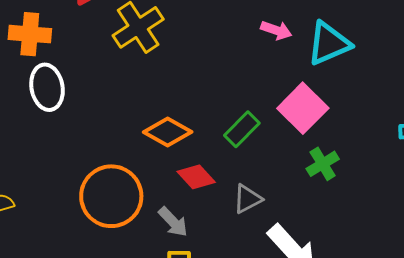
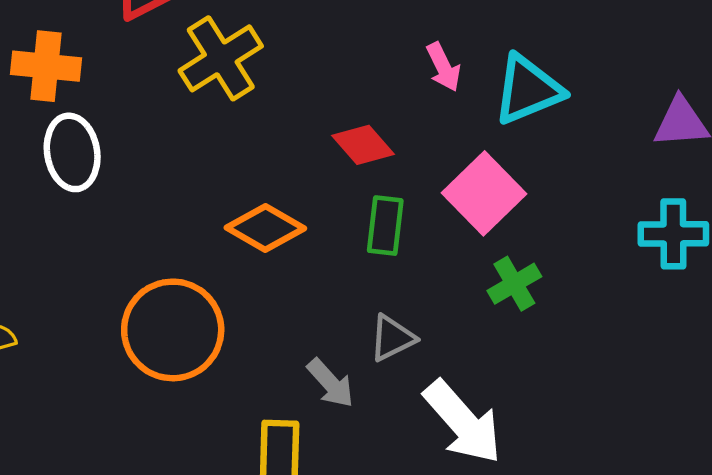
pink arrow: (276, 30) -> (443, 67), turned 44
green rectangle: (242, 129) -> (385, 226), turned -39
red diamond: (196, 177) -> (363, 145), moved
gray arrow: (173, 222) -> (330, 383), moved

